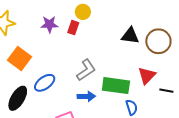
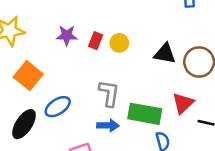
yellow circle: (83, 12) -> (119, 43), moved
gray L-shape: (86, 70) -> (109, 93), turned -50

